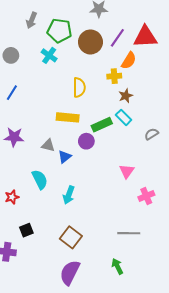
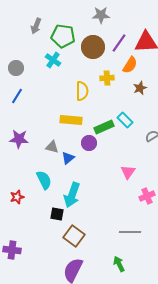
gray circle: (11, 55) -> (16, 68), moved
yellow cross: (114, 76) -> (107, 78), moved
brown star: (126, 96) -> (140, 88), moved
cyan arrow: (69, 195) -> (72, 195), size x1.4
black square: (26, 230) -> (57, 214), moved, turned 32

